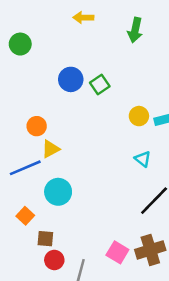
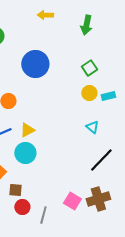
blue circle: (71, 79) -> (35, 64), size x1.4
green square: (100, 84) -> (89, 68), moved
yellow triangle: (51, 149) -> (27, 130), moved

